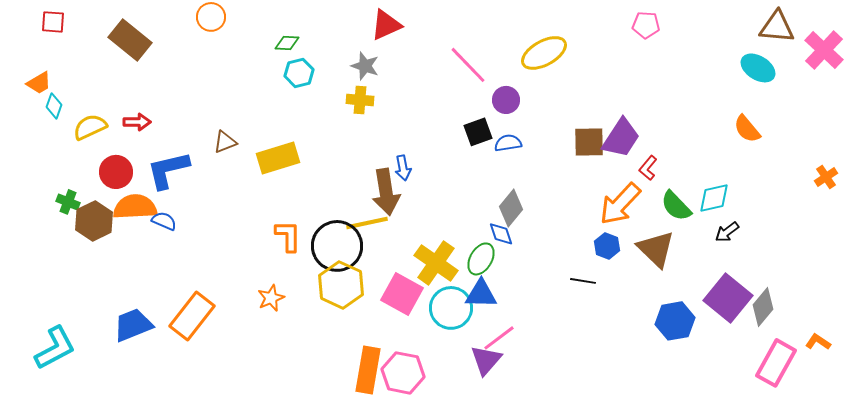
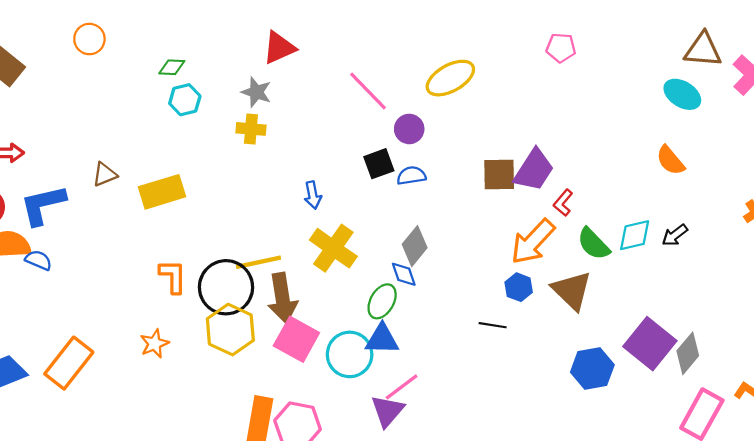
blue arrow: (403, 168) -> (313, 195), moved
brown arrow: (386, 192) -> (282, 298), moved
black arrow: (727, 232) -> (675, 235), moved
yellow cross: (436, 263) -> (333, 248), moved

